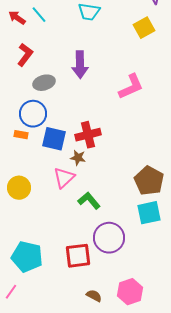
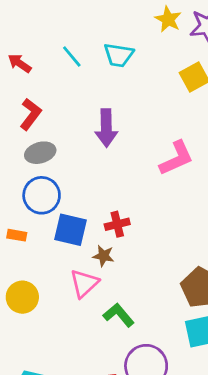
cyan line: (39, 15) -> (72, 56), moved
gray ellipse: (44, 83) -> (40, 153), moved
orange rectangle: (21, 135) -> (17, 235), moved
red cross: (88, 135) -> (117, 224), size x0.7

